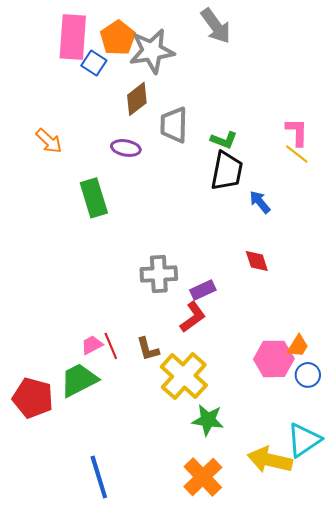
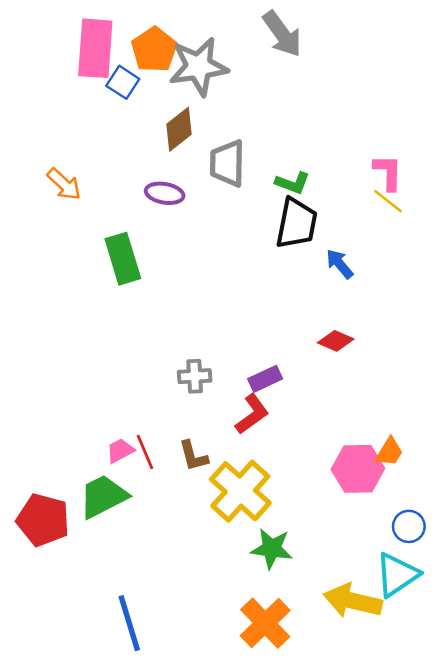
red diamond: (257, 261) -> (336, 341), turned -48
gray cross: (159, 274) -> (195, 376), moved, size x0.7
blue circle: (308, 375) -> (409, 526), moved

